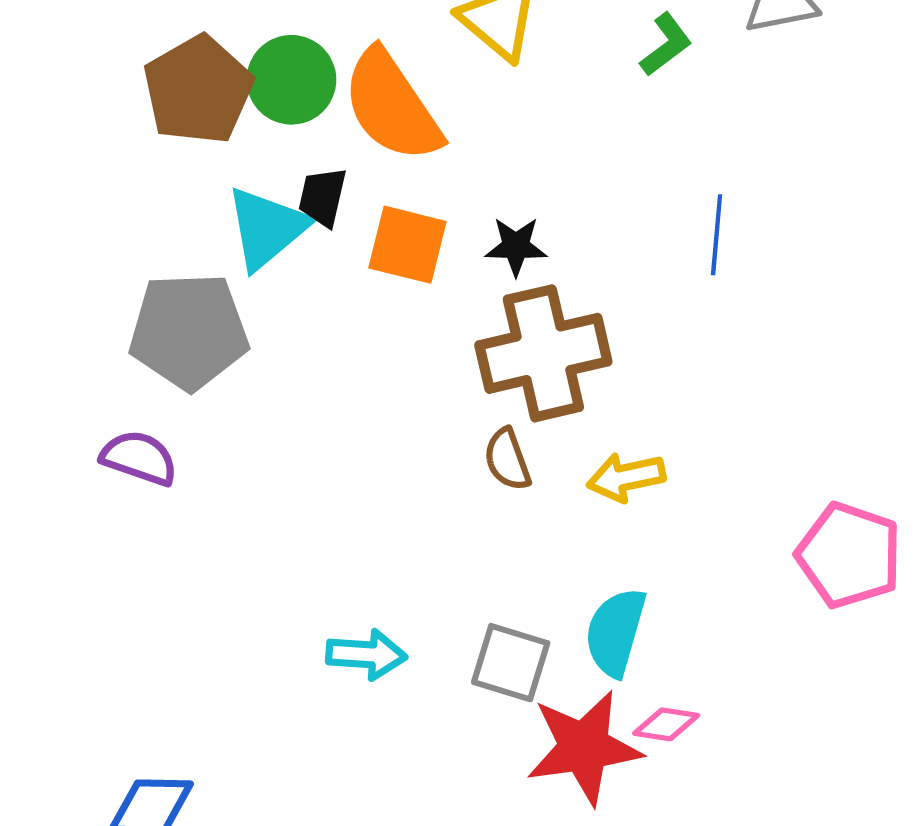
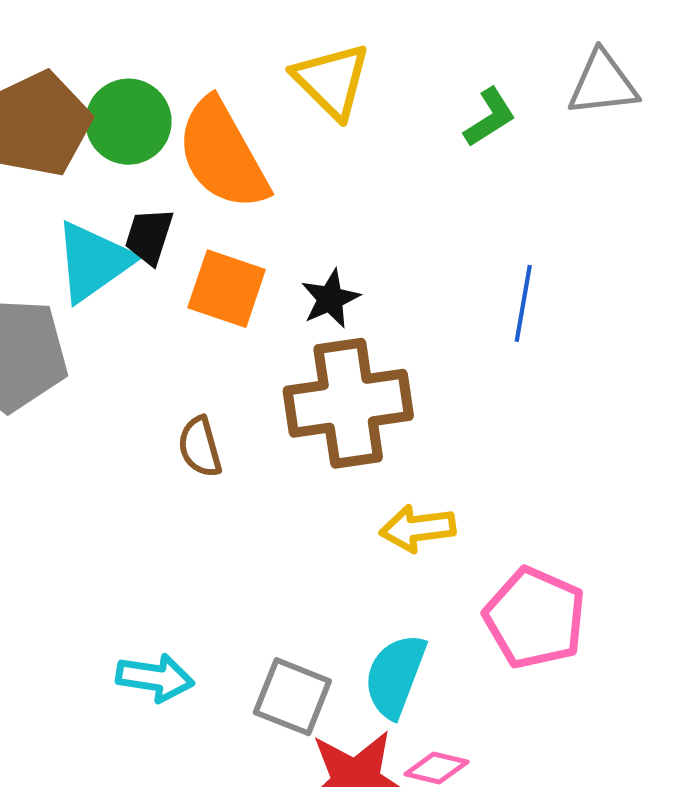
black star: (516, 246) -> (330, 299), turned -30
brown semicircle: (507, 459) -> (200, 447), moved
pink pentagon: (849, 555) -> (535, 618), moved

